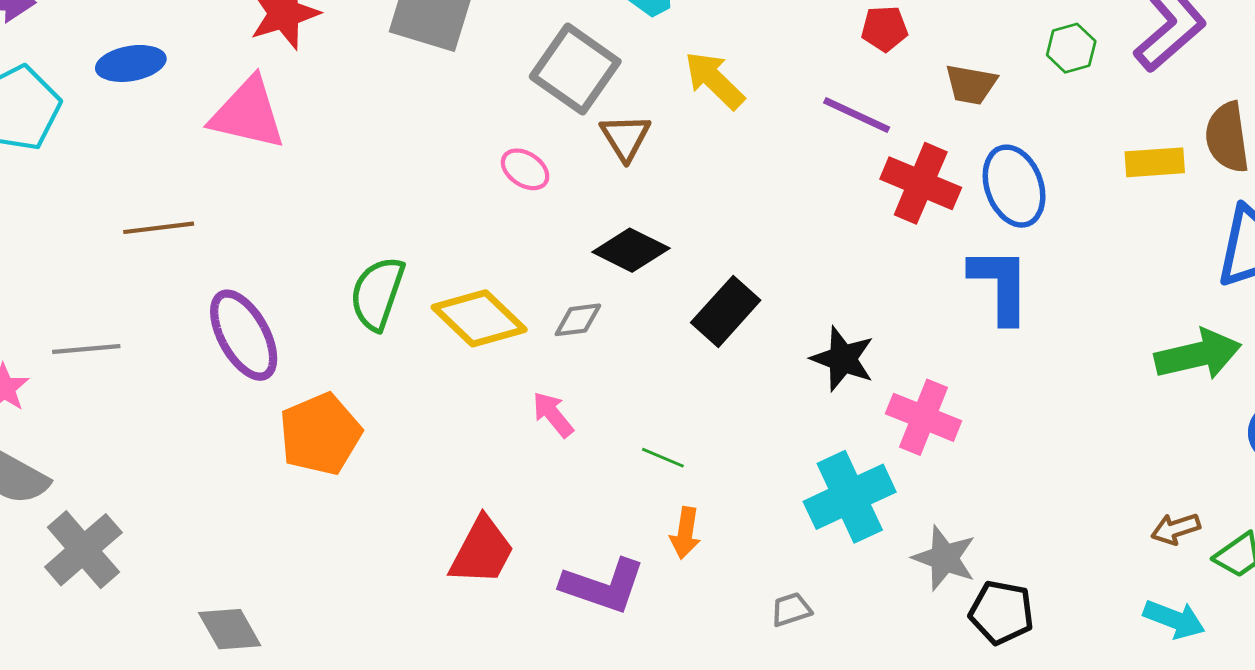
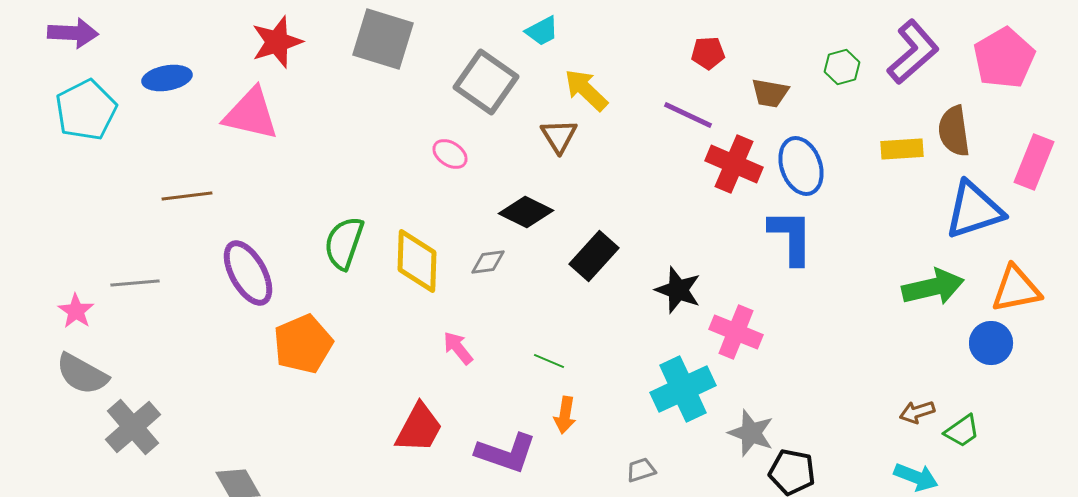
brown triangle: (625, 137) -> (559, 136), moved
yellow diamond: (479, 318) -> (417, 261), turned 48
pink arrow: (553, 415) -> (458, 348), moved

